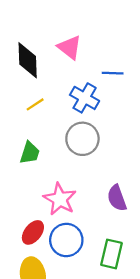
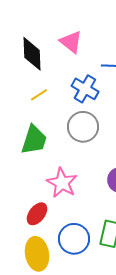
green trapezoid: (30, 153) -> (34, 140), size x1.4
blue circle: (66, 240) -> (74, 239), moved

